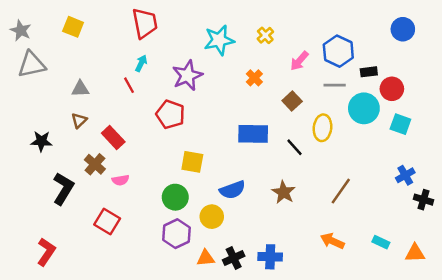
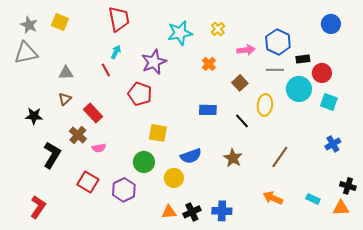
gray star: (21, 30) -> (29, 25), moved
pink arrow: (299, 61) -> (246, 50), turned -138
blue rectangle: (253, 134) -> (208, 110), size x0.7
black cross: (424, 200) -> (348, 186), moved
purple hexagon: (176, 234) -> (124, 190), moved

